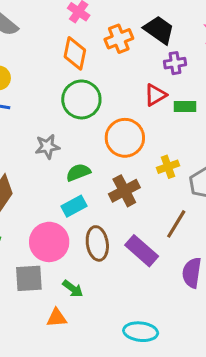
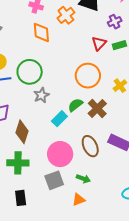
purple cross: (175, 63) -> (115, 22), moved
green circle: (81, 99) -> (30, 72), moved
green semicircle: (78, 172) -> (75, 105), moved
cyan rectangle: (74, 206) -> (59, 119), moved

